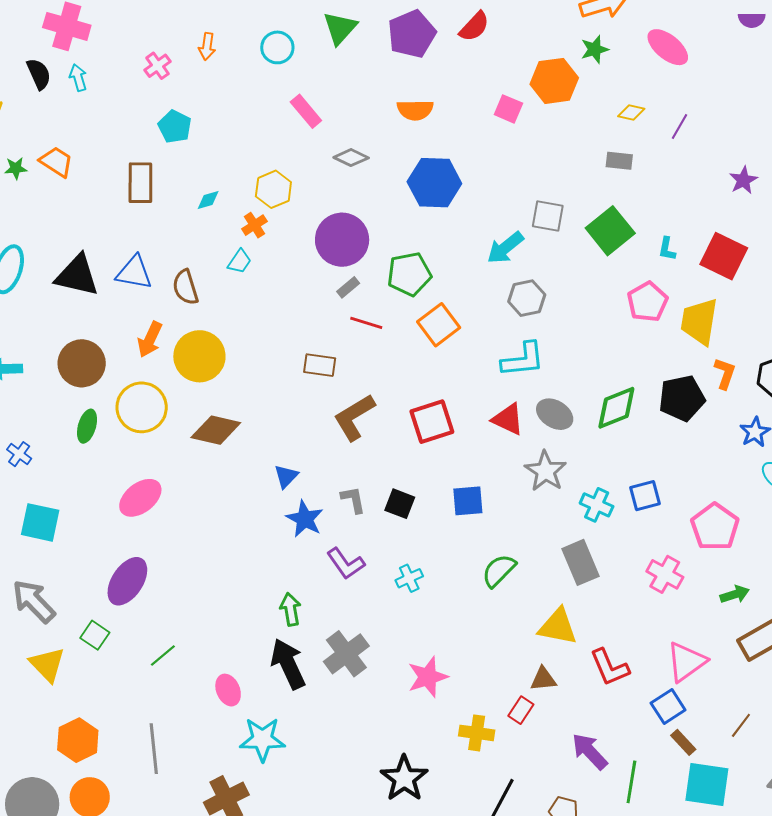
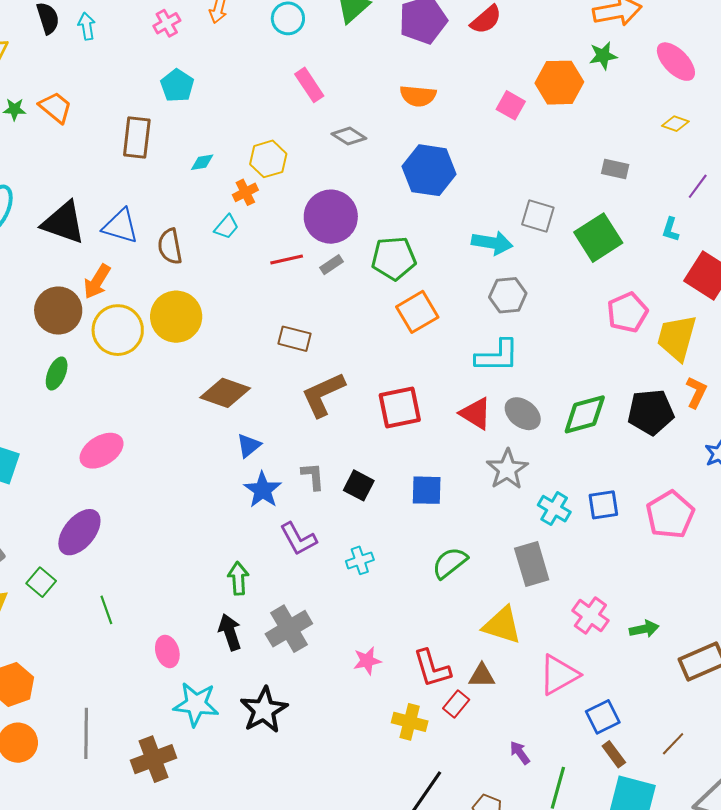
yellow diamond: (631, 112) -> (675, 124), moved
purple line: (680, 126) -> (698, 186), moved
cyan arrow: (505, 248) -> (492, 243), turned -138
cyan L-shape: (667, 249) -> (671, 230), moved
red line: (366, 323) -> (287, 259), moved, turned -36
orange arrow: (150, 339) -> (97, 282), moved
yellow circle: (142, 407) -> (118, 330), moved
brown diamond: (216, 430) -> (225, 393), moved
pink pentagon: (715, 527) -> (670, 515), moved
pink cross: (665, 574) -> (590, 616), moved
green arrow: (735, 594) -> (644, 629), moved
green line: (163, 655) -> (106, 610), turned -76
pink triangle: (686, 662) -> (559, 675), moved
black arrow: (288, 664) -> (230, 632), size x0.7
red L-shape: (610, 667) -> (432, 668), moved
pink star: (428, 677) -> (367, 661), size x0.7
gray line: (154, 749) -> (86, 733), moved
purple arrow: (590, 751) -> (520, 753), size x0.6
black star: (404, 778) -> (264, 710), moved

